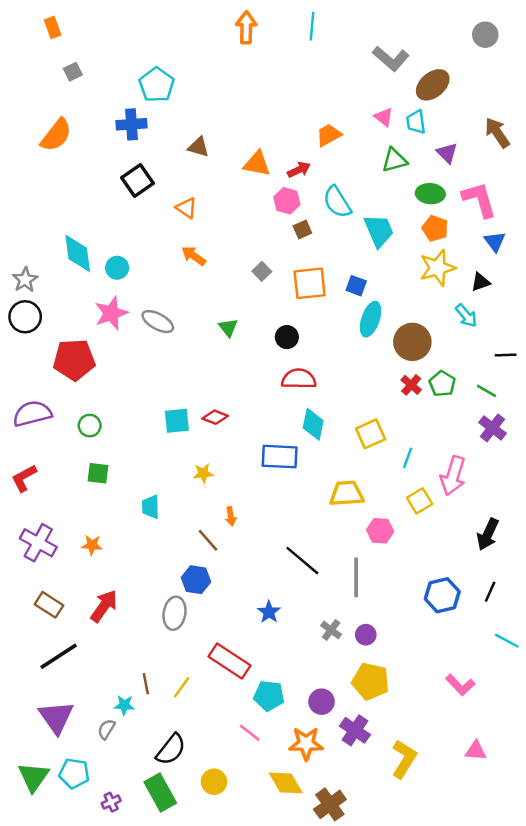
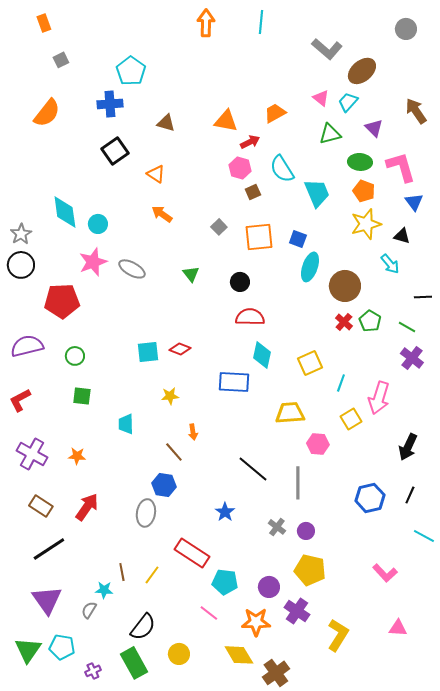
cyan trapezoid: (416, 122) -> (348, 102), turned 50
orange triangle: (257, 164) -> (226, 121), moved
black triangle: (481, 282) -> (402, 236), turned 36

